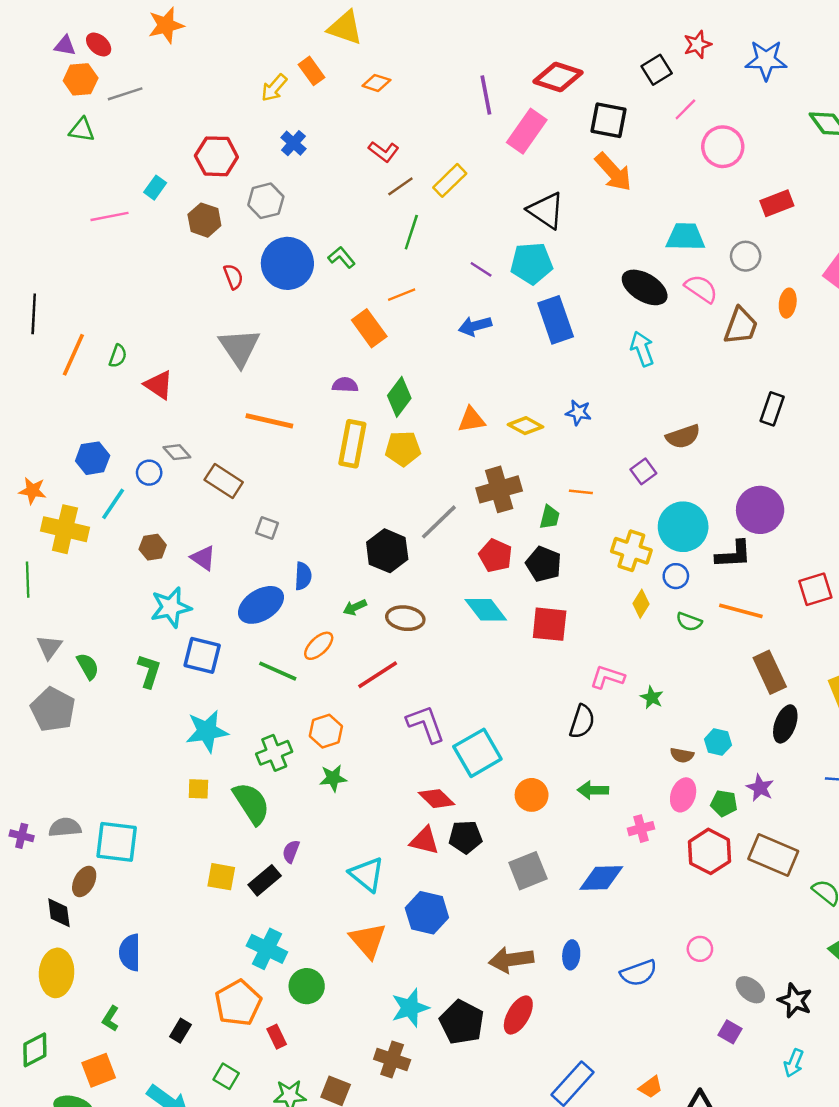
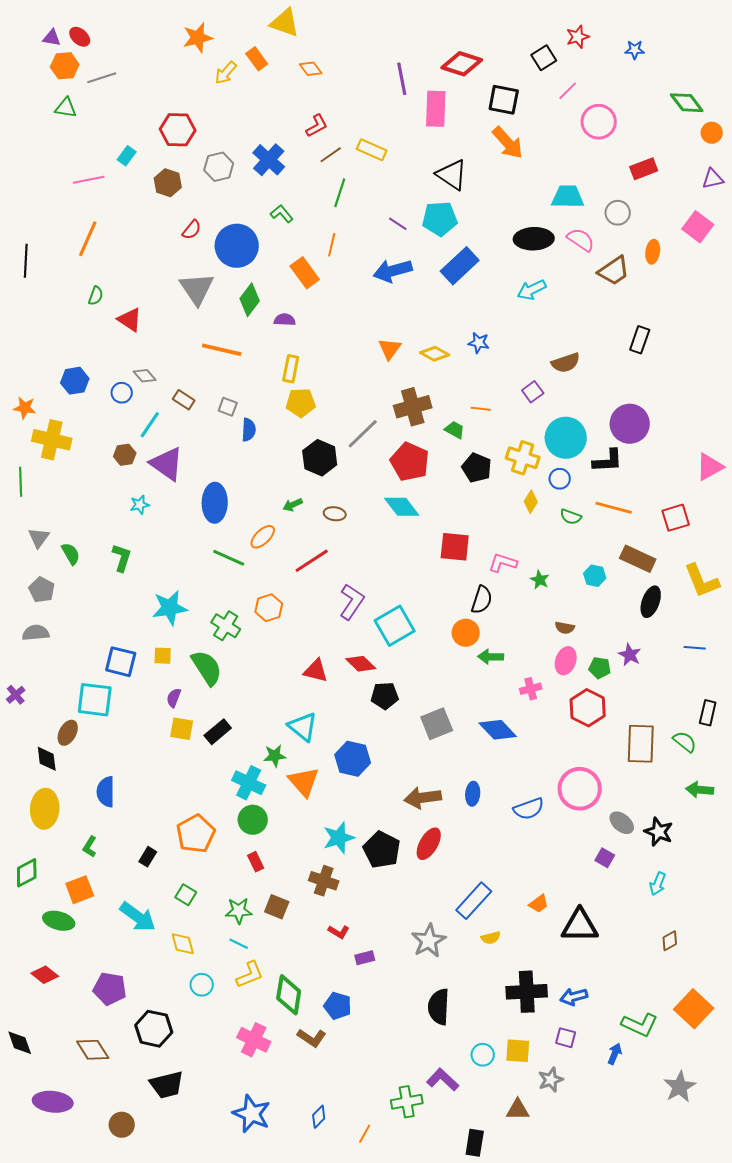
orange star: (166, 25) -> (198, 38), moved
blue star: (766, 60) -> (635, 50), size x0.6
orange diamond: (376, 83) -> (311, 69), turned 35
pink rectangle: (527, 131) -> (436, 109), turned -33
blue cross: (293, 143) -> (269, 160), moved, size x1.5
red L-shape: (384, 152) -> (317, 126), turned -65
yellow rectangle: (450, 180) -> (372, 150), turned 68
blue circle: (287, 263) -> (237, 246), moved
red semicircle: (233, 277) -> (192, 230), turned 60
black ellipse: (645, 287) -> (534, 239), turned -33
orange line: (402, 295) -> (332, 245), turned -55
blue rectangle: (556, 320) -> (460, 266), turned 66
blue arrow: (475, 326) -> (393, 271), size x1.4
brown trapezoid: (741, 326) -> (614, 271), turned 36
cyan arrow: (642, 349) -> (532, 290), turned -96
orange line: (73, 355) -> (88, 239), moved
green diamond: (399, 397) -> (250, 300), moved
orange triangle: (471, 420) -> (390, 349), turned -45
yellow rectangle: (352, 444) -> (291, 369), size x0.7
yellow pentagon: (403, 449) -> (301, 403), moved
brown rectangle: (224, 481) -> (184, 400), size x0.7
cyan line: (113, 504) -> (150, 425), moved
green trapezoid: (550, 517) -> (455, 430), turned -75
gray square: (267, 528) -> (228, 407), moved
red pentagon: (495, 556) -> (410, 462), size x1.4
purple triangle: (203, 558) -> (167, 464), size x1.6
black pentagon: (544, 564) -> (477, 468), moved
blue semicircle: (303, 576) -> (249, 430), moved
red square: (815, 589) -> (676, 518), moved
blue ellipse: (261, 605) -> (215, 503), turned -57
cyan star: (171, 607) -> (140, 505), size x0.6
brown ellipse: (405, 618) -> (335, 514), size x0.7
red square: (550, 624) -> (455, 547), moved
blue square: (202, 655) -> (121, 662), moved
brown rectangle: (770, 672) -> (638, 559), turned -40
gray pentagon: (53, 710) -> (42, 590), size x0.7
purple L-shape: (426, 724) -> (352, 602), turned 54
cyan hexagon: (718, 742) -> (595, 576), moved
green cross: (274, 753) -> (226, 626), turned -36
green star: (333, 778) -> (275, 756), moved
orange circle: (532, 795) -> (466, 633), moved
gray semicircle: (65, 827) -> (36, 633), moved
purple cross: (22, 836) -> (16, 695), turned 36
red triangle: (425, 841) -> (316, 671), moved
purple semicircle: (291, 851) -> (174, 698), moved
brown rectangle: (773, 855) -> (641, 744), moved, turned 69
blue diamond: (601, 878) -> (498, 730), turned 48
cyan cross: (267, 949) -> (249, 783), moved
pink circle: (700, 949) -> (580, 789), size x2.0
red rectangle: (277, 1037) -> (256, 862), moved

